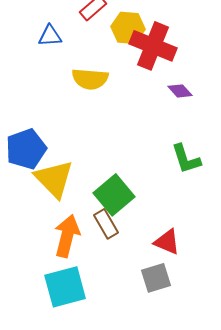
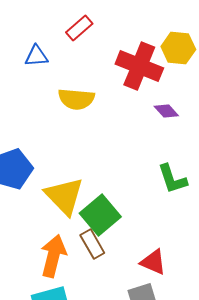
yellow hexagon: (128, 28) -> (178, 48), moved
yellow triangle: (54, 179) -> (64, 196), moved

